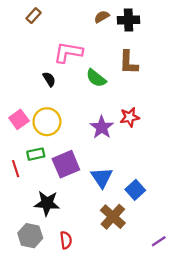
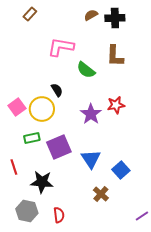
black semicircle: (49, 79) -> (57, 90), moved
red line: (16, 169) -> (14, 167), moved
brown cross: (113, 217) -> (101, 194), size x0.7

